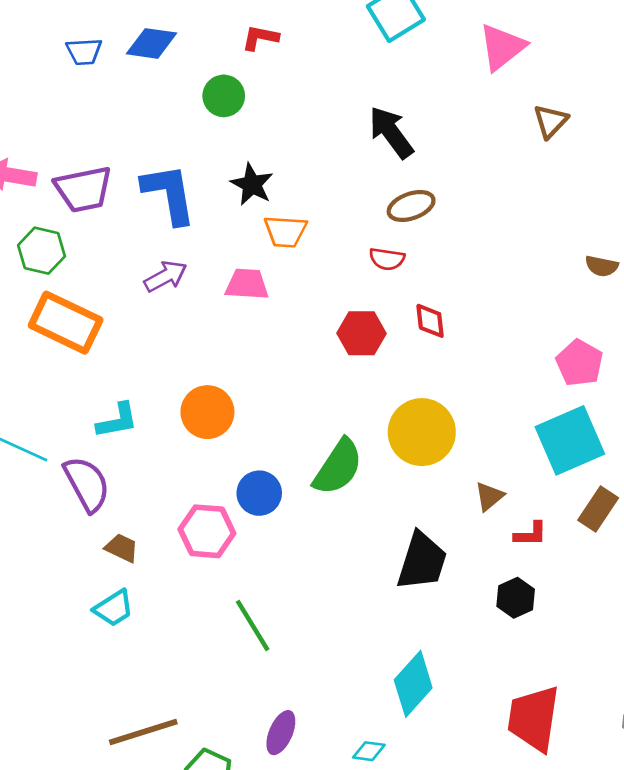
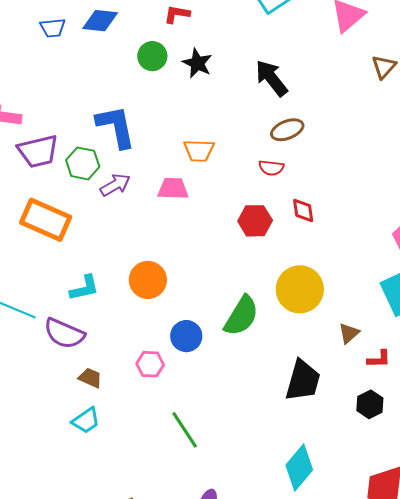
black star: (252, 184) -> (197, 63), moved
purple trapezoid: (83, 189) -> (38, 151), moved
green hexagon: (42, 251) -> (83, 163), moved
purple semicircle: (87, 484) -> (64, 333), turned 144
pink hexagon: (207, 531) -> (150, 364), size x0.7

